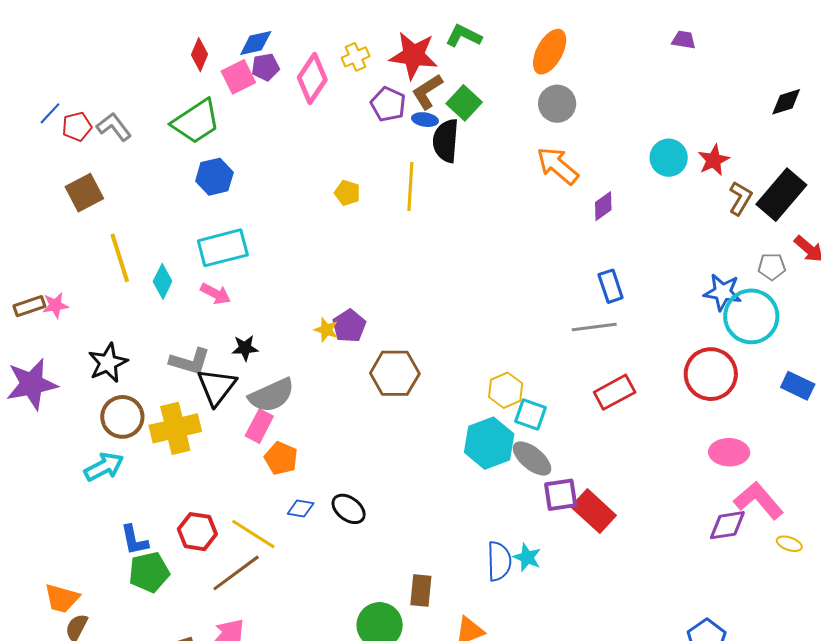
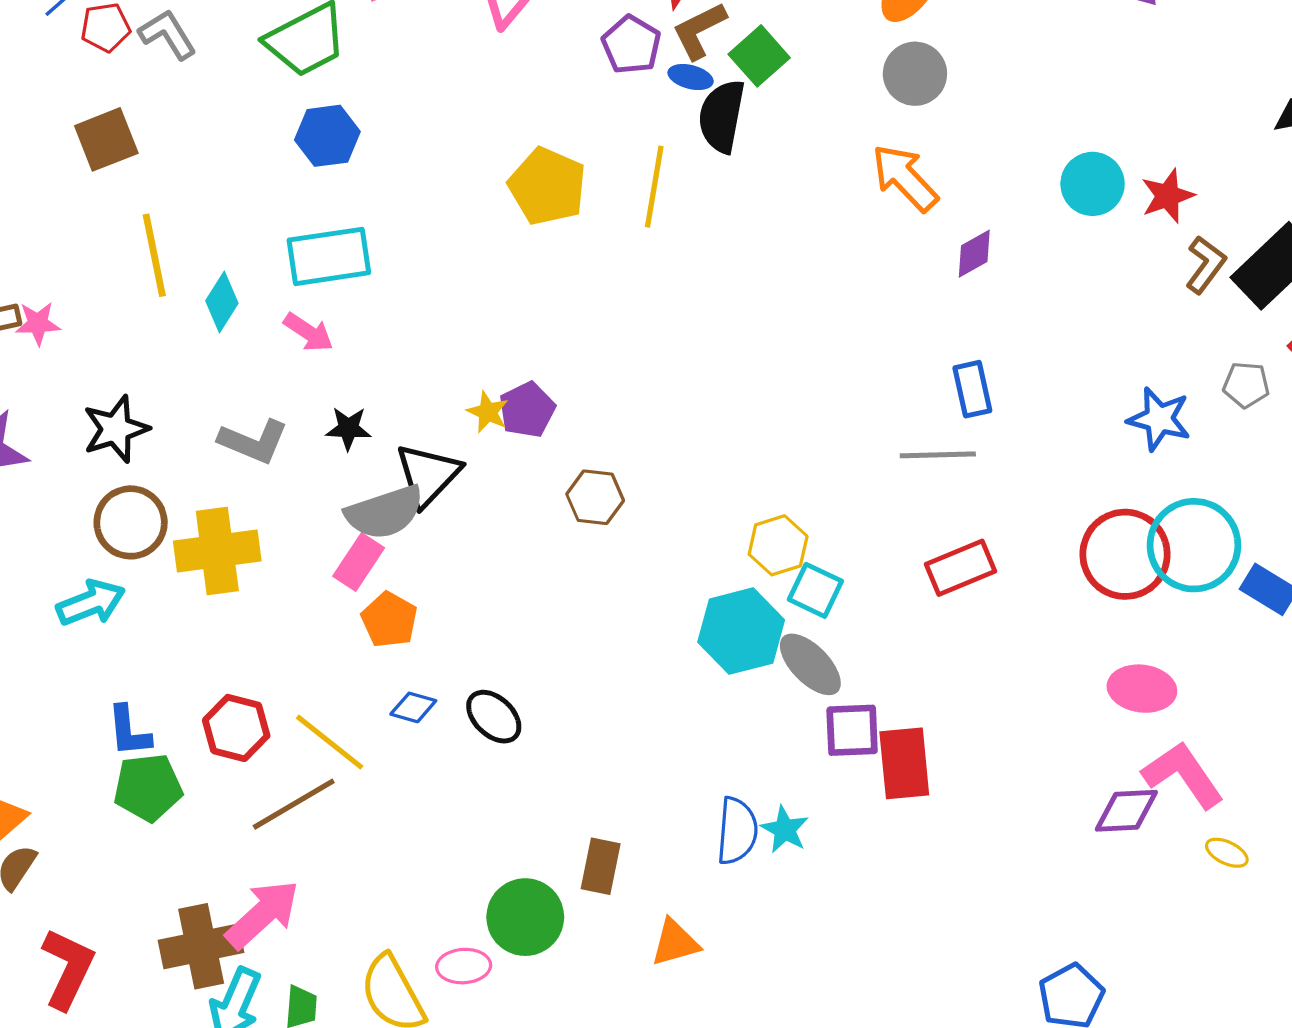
yellow pentagon: (347, 193) -> (547, 186), size x1.8
cyan circle: (751, 316) -> (1194, 545), moved
brown hexagon: (395, 373) -> (595, 497), size x0.7
black triangle: (217, 387) -> (428, 475), moved
red rectangle: (594, 511) -> (904, 763), turned 36

